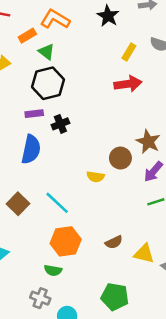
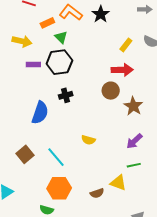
black star: (108, 16) -> (101, 14), moved
purple rectangle: (34, 114) -> (33, 65), moved
brown star: (148, 142) -> (133, 106), moved
brown circle: (120, 158) -> (111, 91), moved
yellow triangle: (144, 254) -> (118, 183), moved

